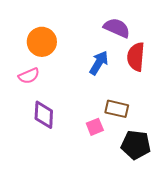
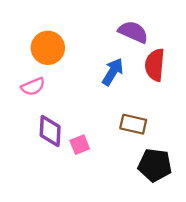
pink square: (95, 127) -> (80, 145), moved

